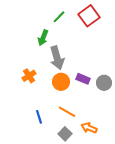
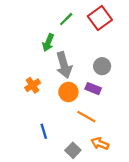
gray circle: (104, 83) -> (102, 66), moved
orange line: (67, 112) -> (86, 117), moved

